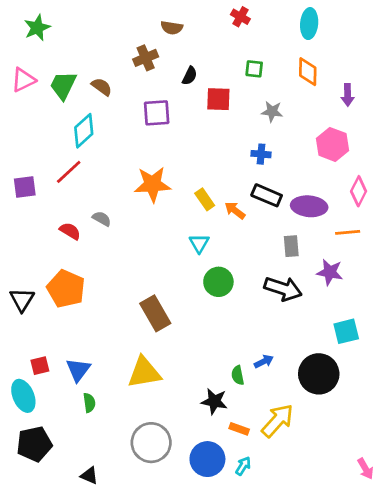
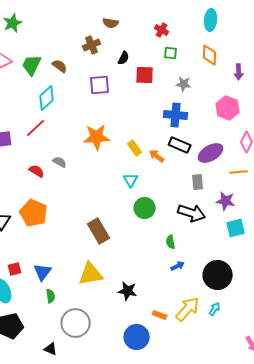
red cross: (240, 17) -> (162, 30), moved
blue cross: (261, 154) -> (176, 115), size x1.6
purple ellipse: (309, 206) -> (211, 153), turned -35
cyan square: (346, 331) -> (236, 228), moved
green semicircle: (238, 375) -> (171, 242), moved
black star: (214, 401) -> (128, 291), moved
gray circle: (151, 443) -> (76, 323), moved
cyan arrow: (243, 466) -> (215, 309), moved

